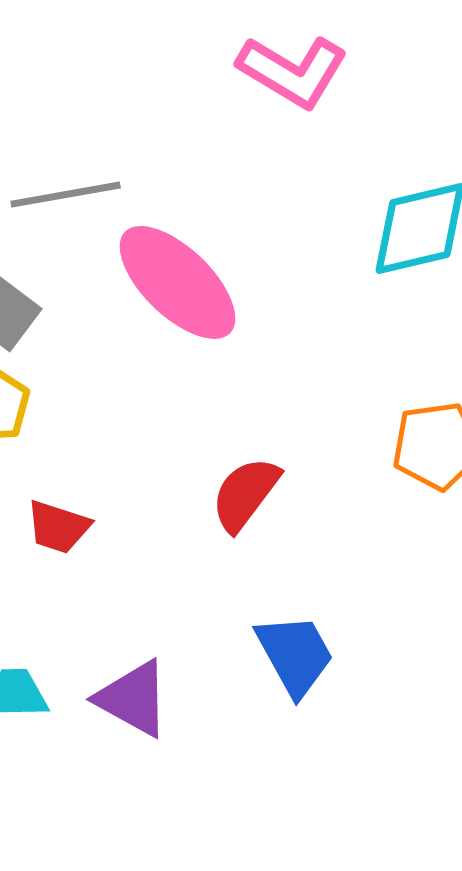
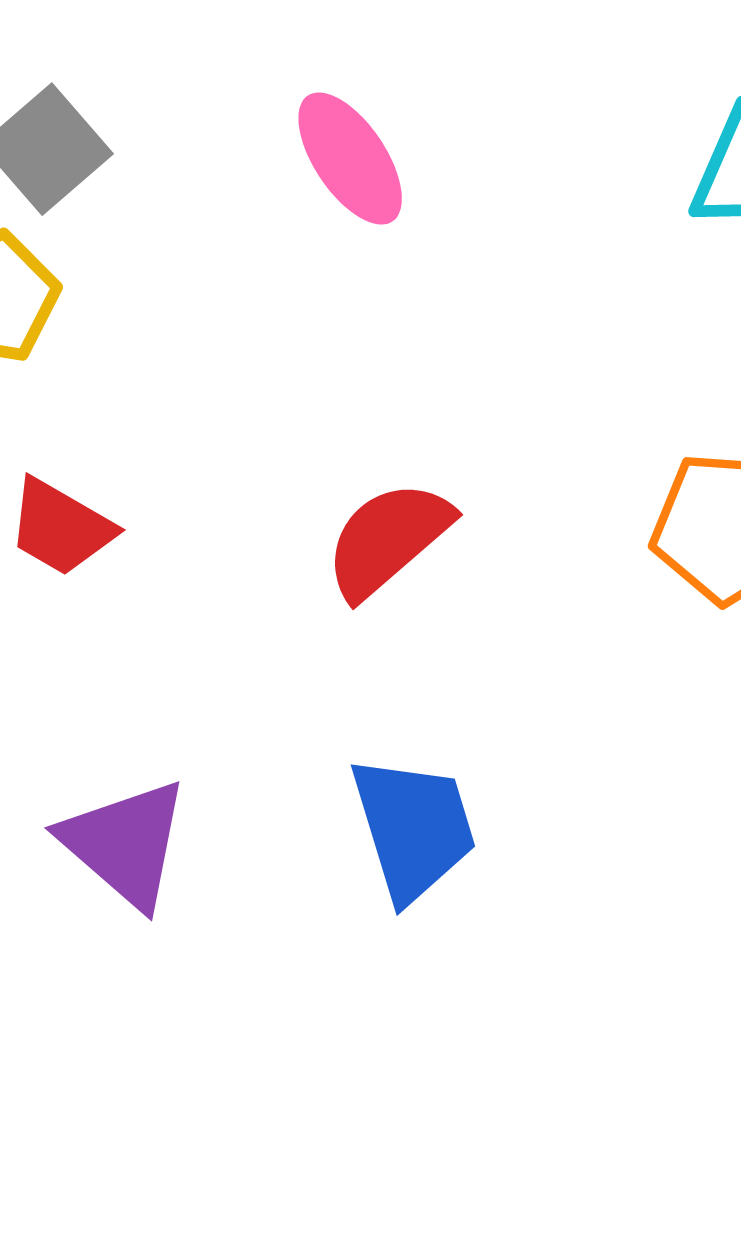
pink ellipse: (178, 282) -> (350, 159), size x0.6

